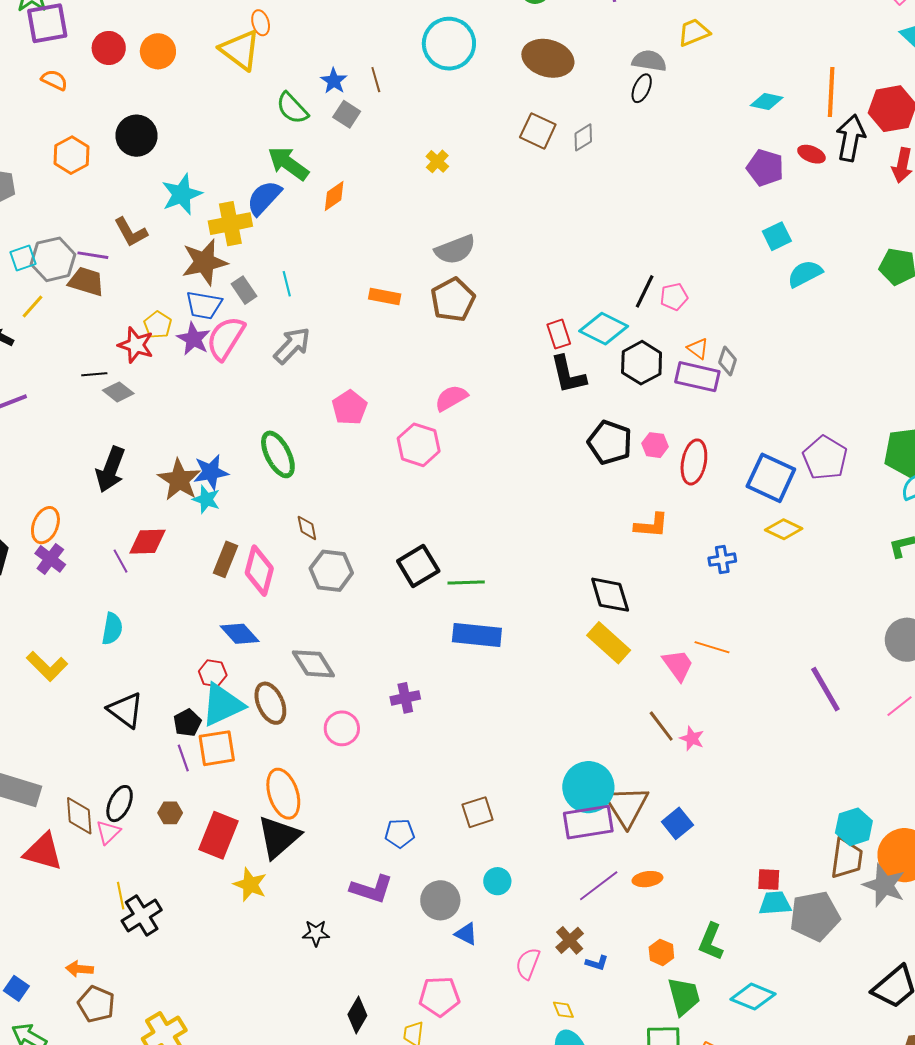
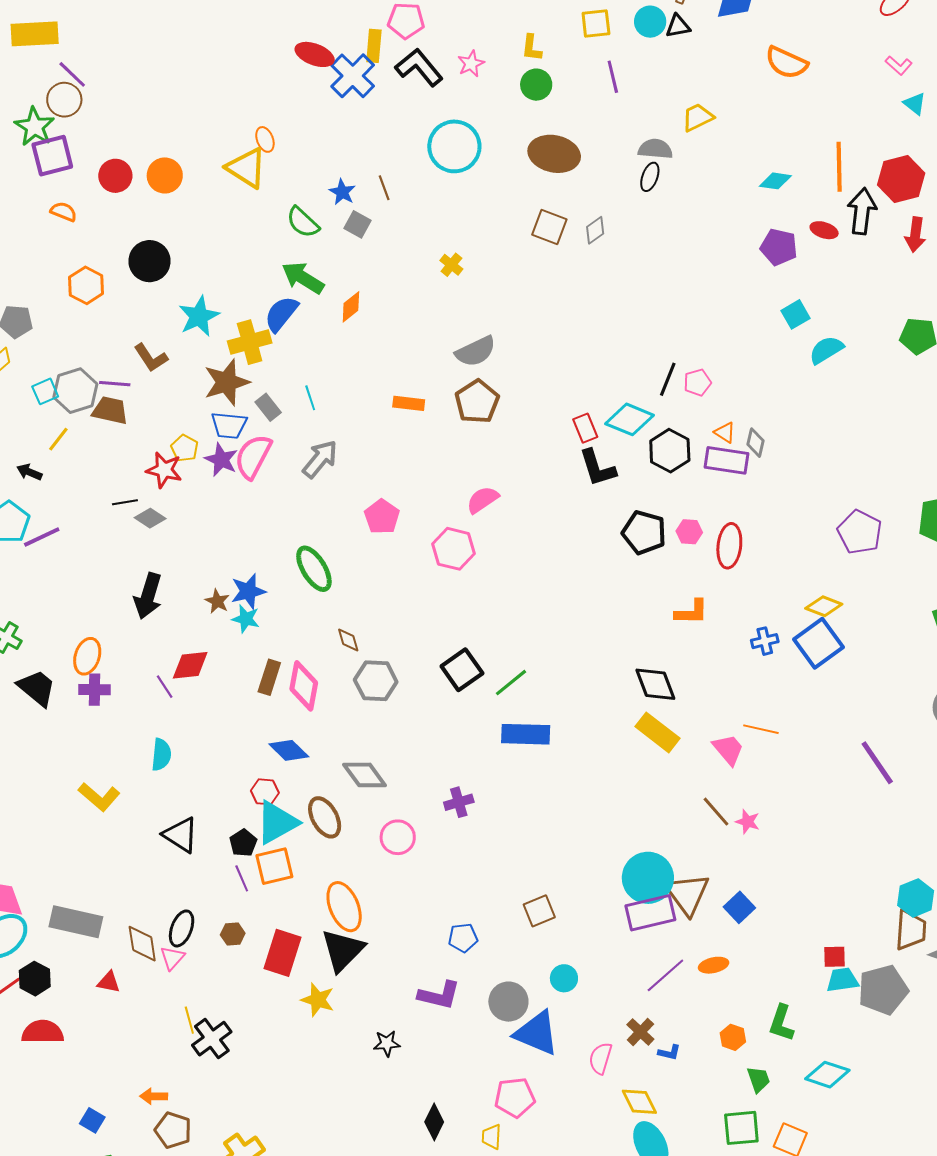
blue square: (771, 478) -> (818, 643), moved, turned 33
brown star: (179, 480) -> (217, 601), size x0.6
purple cross: (50, 559) -> (94, 690), turned -32
green line: (466, 582) -> (511, 683), turned -33
red triangle: (43, 852) -> (109, 982), size x0.6
blue triangle: (466, 934) -> (537, 1033), size x2.0
green trapezoid: (684, 996) -> (758, 1079), size x0.7
yellow diamond: (563, 1010) -> (639, 1102), size x1.6

